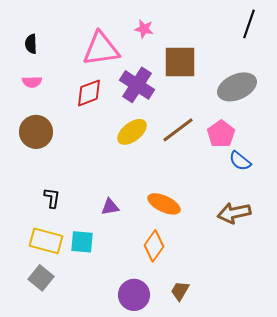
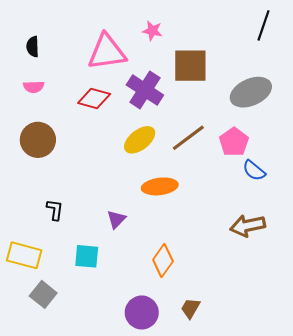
red diamond: (89, 93) -> (94, 99), turned 36
orange ellipse: (164, 204) -> (160, 186), moved, turned -32
purple triangle: (110, 207) -> (116, 219), turned -36
yellow rectangle: (46, 241) -> (24, 255), moved

